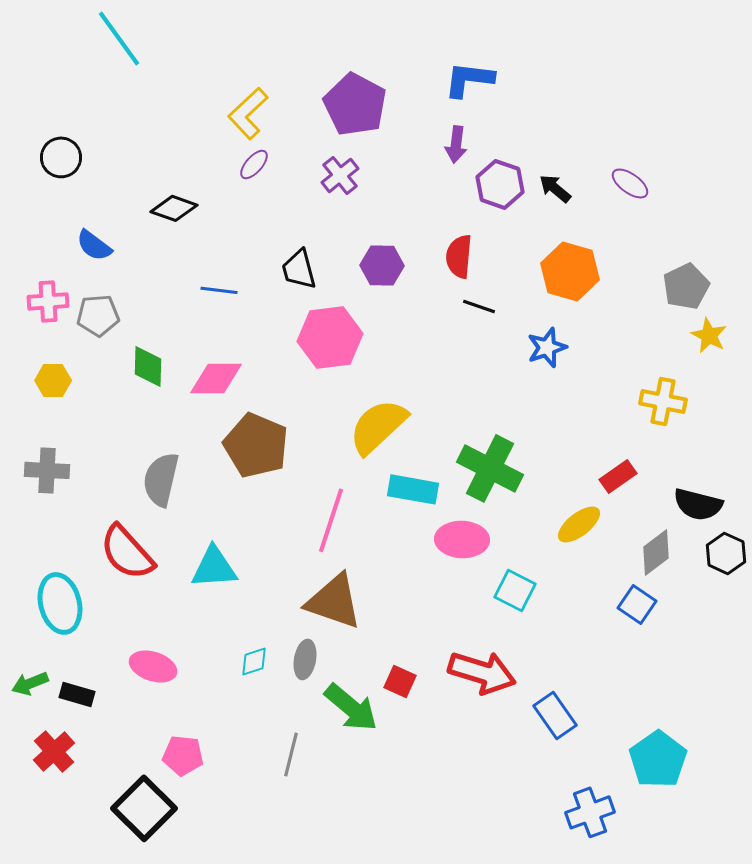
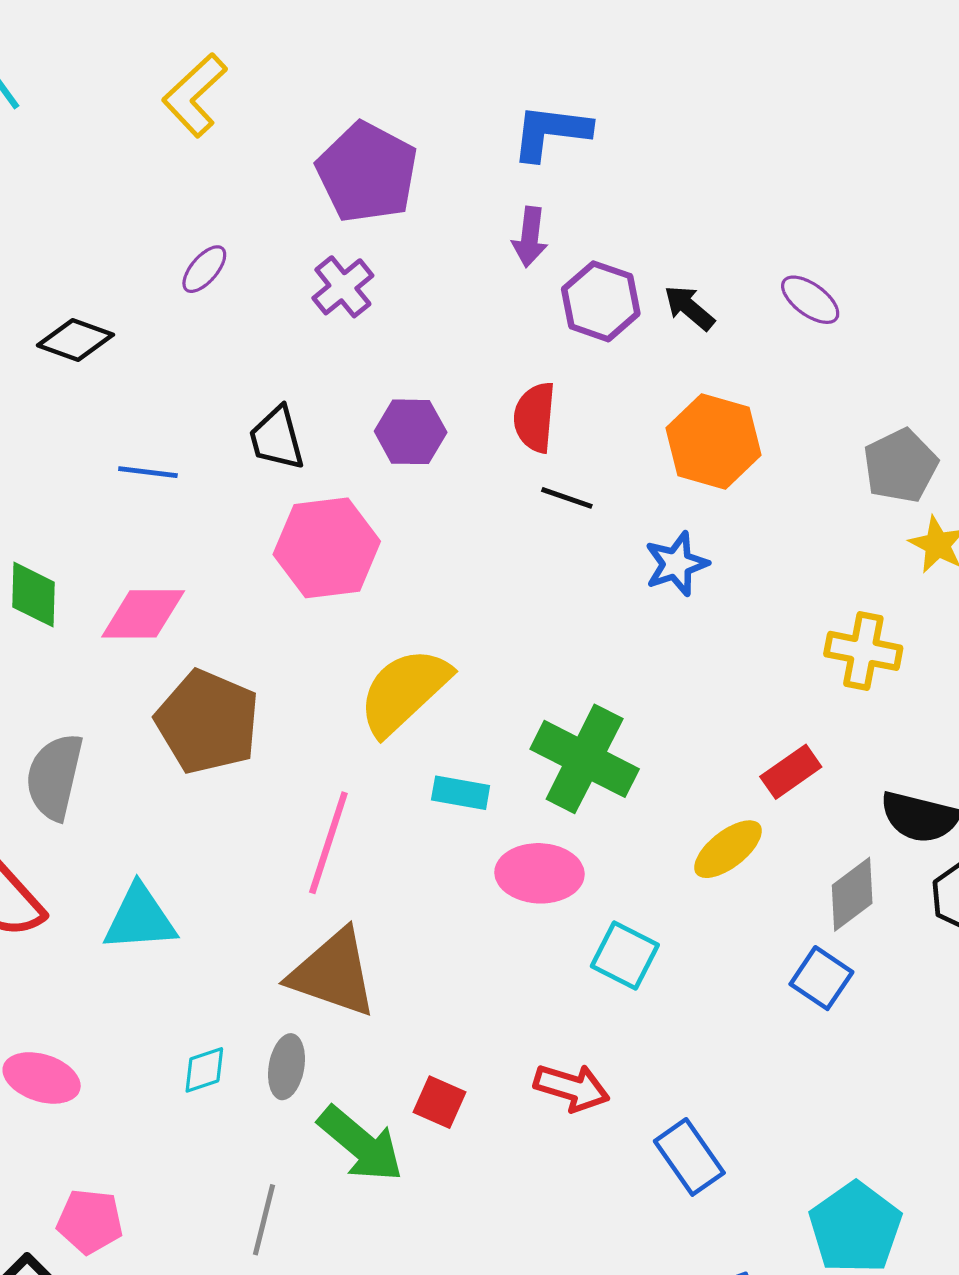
yellow L-shape: (248, 113) -> (195, 95), moved
cyan rectangle: (413, 489) -> (461, 793), size x0.7
red arrow: (482, 672) -> (572, 1088), size x0.7

